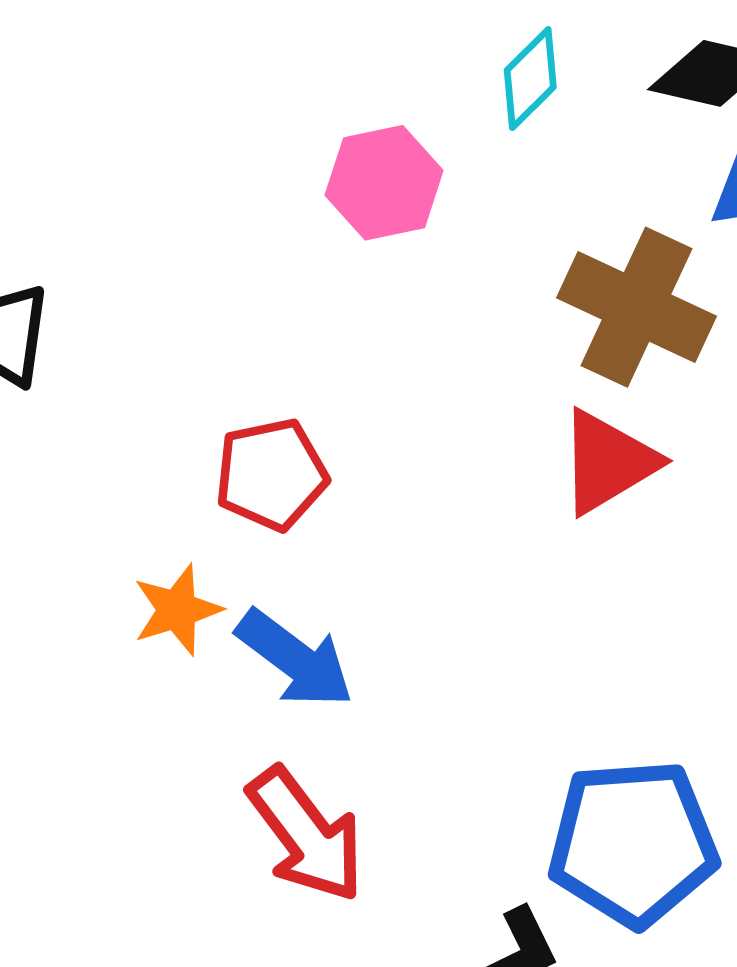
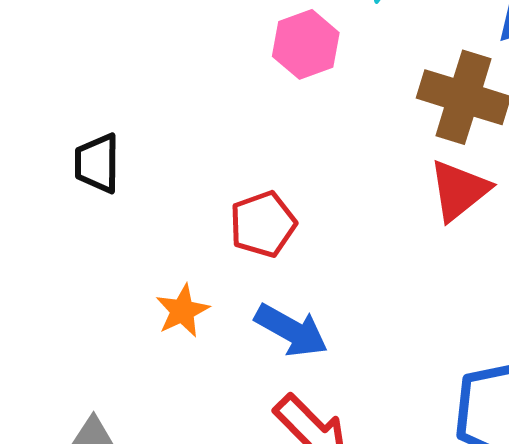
orange star: (177, 610) -> (182, 311), moved

